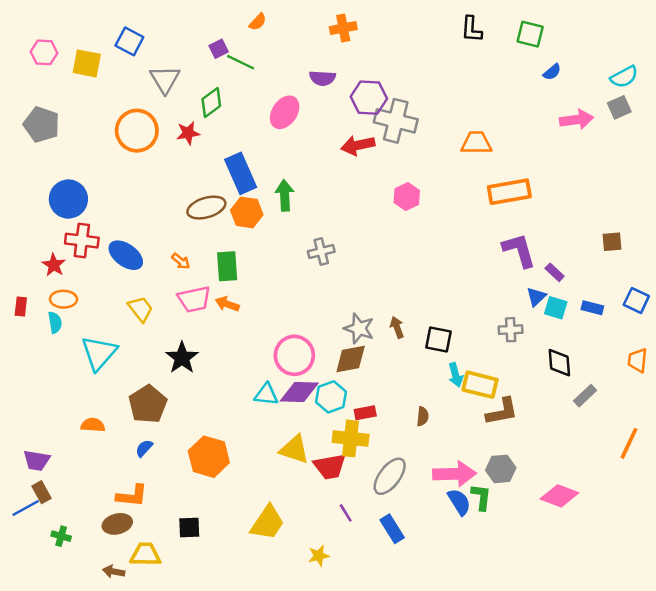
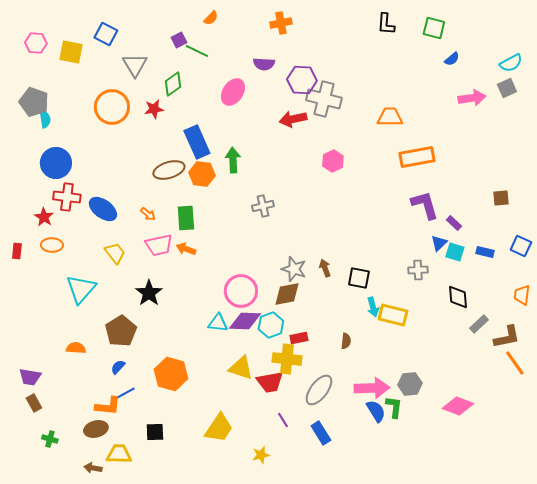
cyan semicircle: (55, 322) -> (45, 119), moved
brown L-shape: (502, 412) -> (507, 337), moved
orange line: (629, 443) -> (515, 363), turned -60
blue line: (26, 508) -> (124, 394), moved

